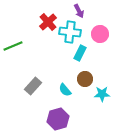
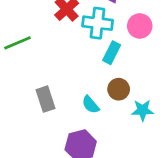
gray rectangle: (33, 86) -> (46, 99), turned -60

